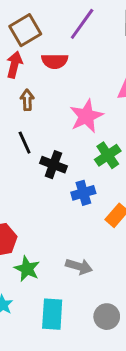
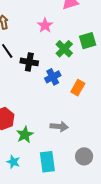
pink star: (86, 116) -> (45, 25), size x0.7
green star: (27, 269) -> (25, 135), turned 30

